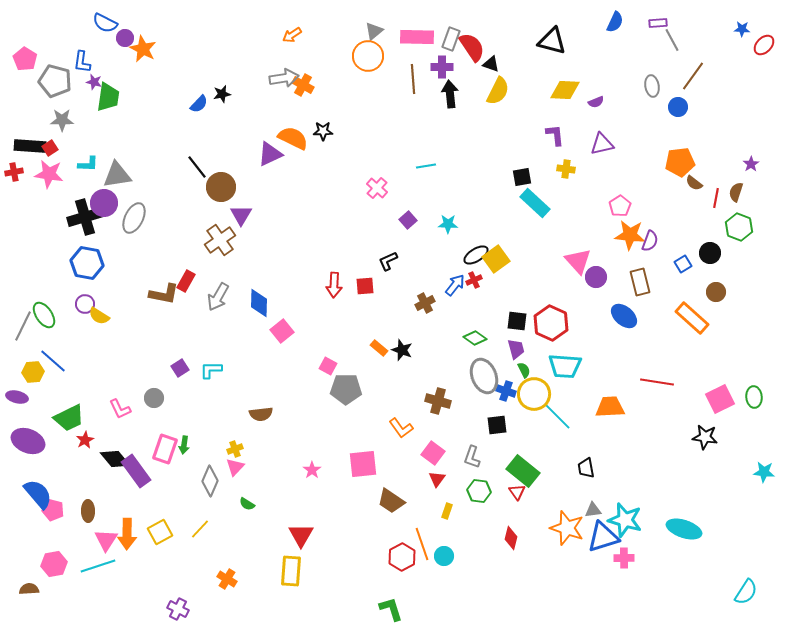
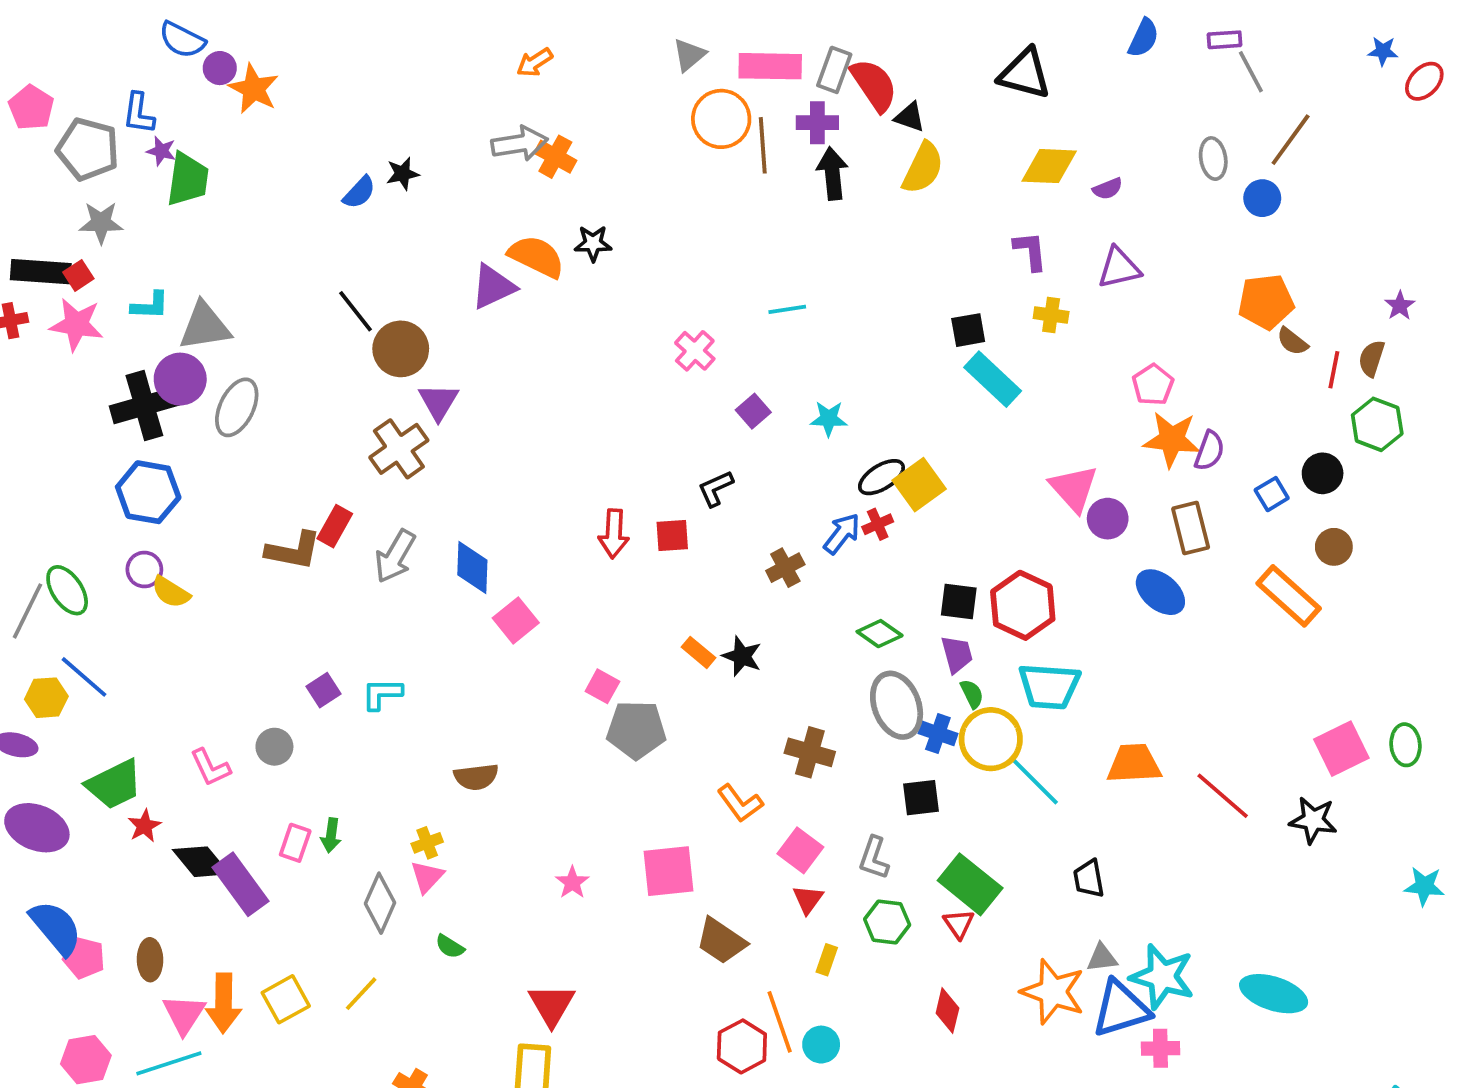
orange circle: (368, 56) -> (721, 119), moved
red line: (657, 382) -> (1223, 796), moved, turned 32
pink rectangle: (165, 449) -> (295, 843), size x0.7

